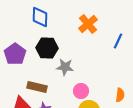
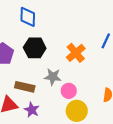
orange cross: (88, 24) -> (76, 53), moved
gray star: (65, 67) -> (53, 77), moved

